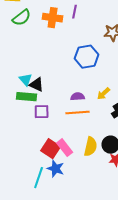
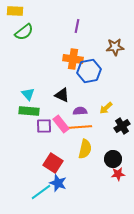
orange cross: (53, 18) -> (73, 59), moved
black triangle: (37, 85) -> (62, 95), moved
yellow semicircle: (91, 147) -> (85, 149), moved
pink rectangle: (65, 148) -> (61, 124), moved
cyan line: (39, 178) -> (41, 192), turned 35

